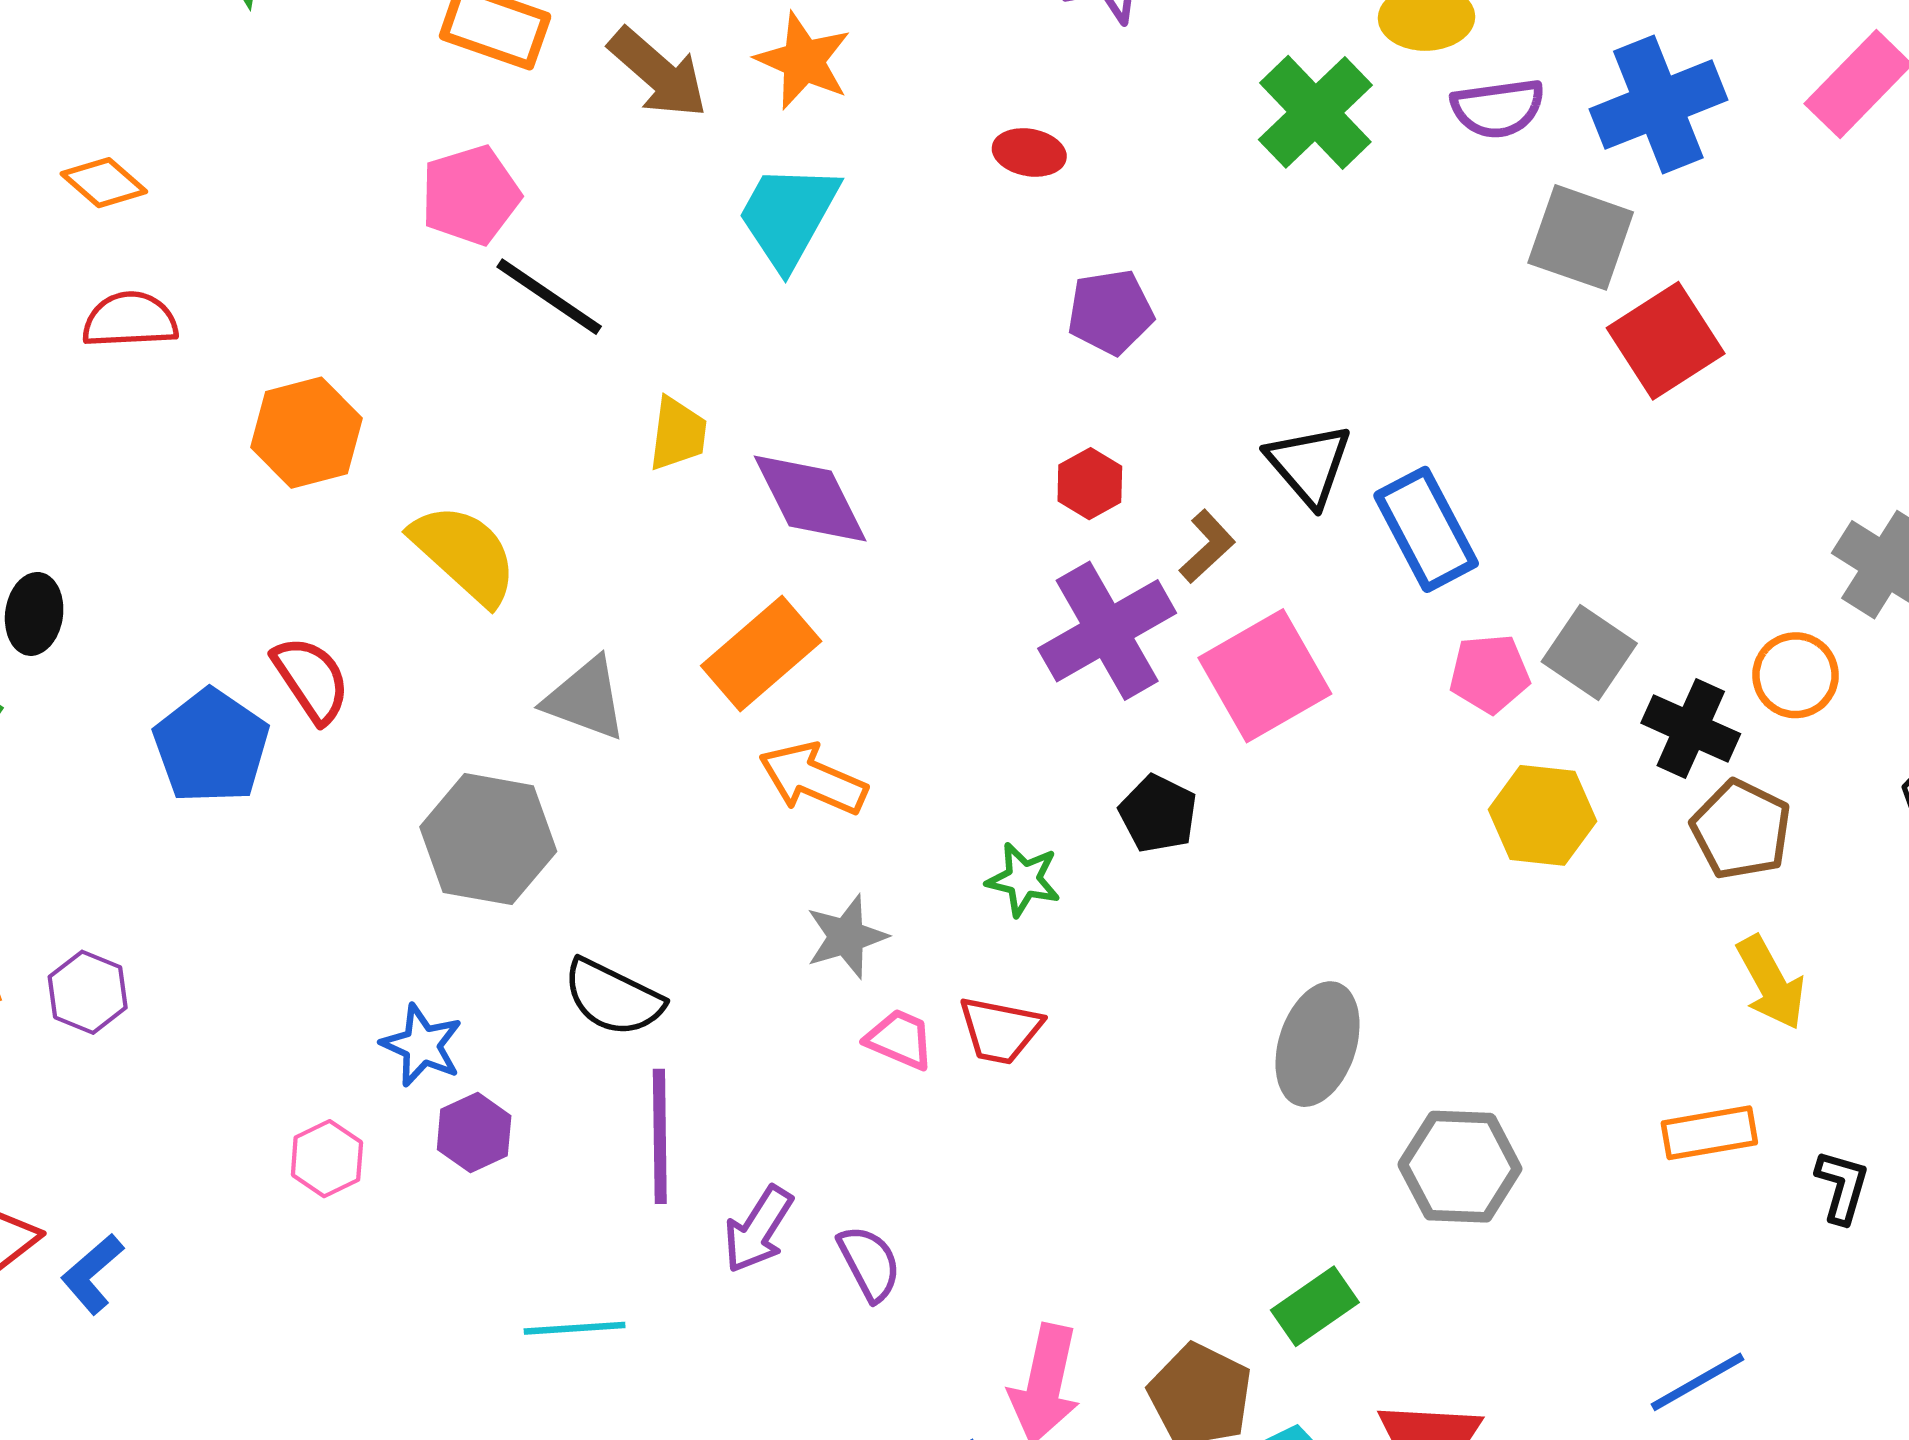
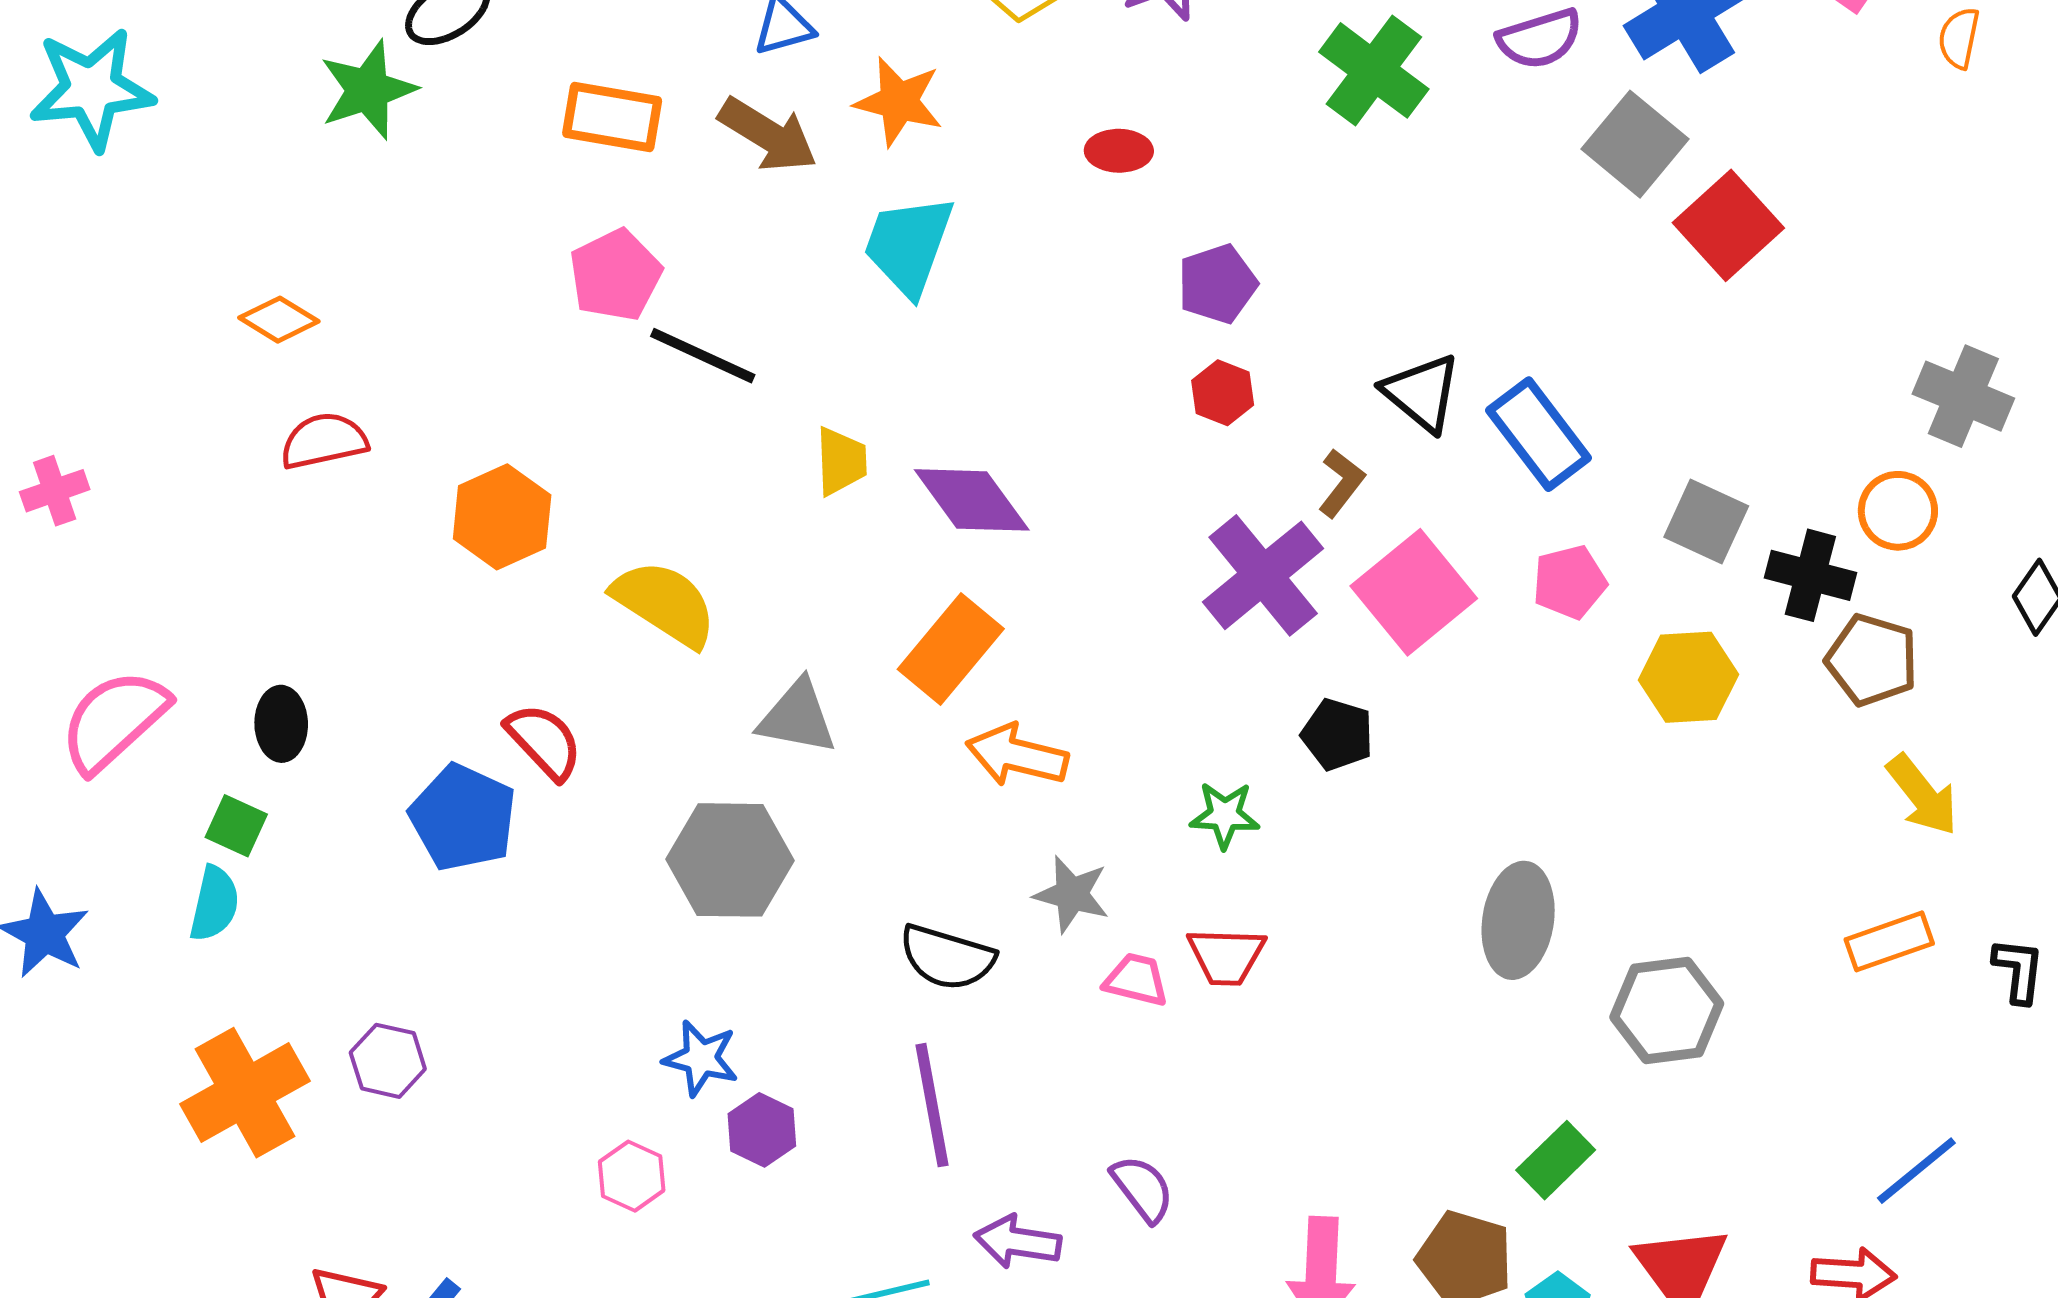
gray square: (1581, 237) -> (1635, 144), turned 30
red hexagon: (1090, 484) -> (1223, 393), moved
pink pentagon: (1490, 674) -> (1570, 582), moved
gray star: (846, 937) -> (1072, 894), turned -30
black semicircle: (613, 998) -> (947, 957), moved
purple arrow: (758, 1229) -> (1018, 1242), moved, turned 76

